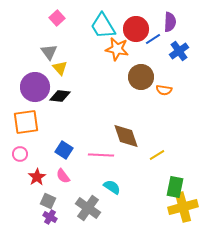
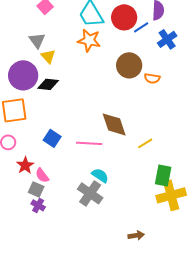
orange star: (117, 49) -> (89, 40), moved
pink semicircle: (63, 176) -> (42, 175), moved
gray cross: (88, 208) -> (90, 193), moved

